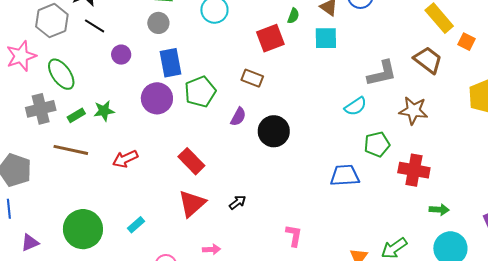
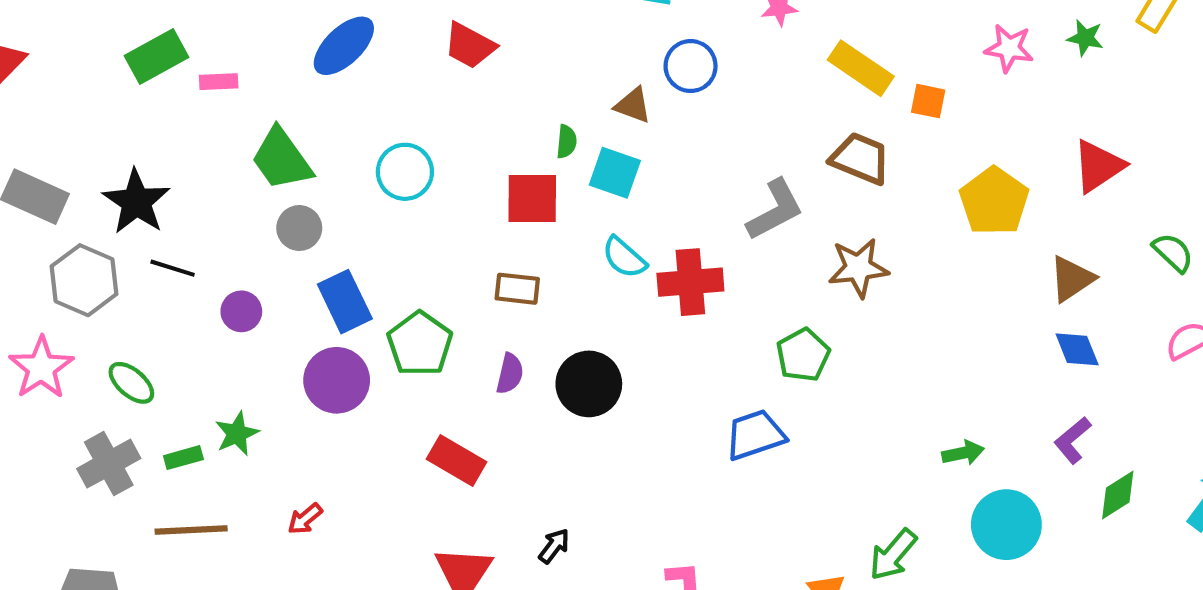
red square: (270, 38) -> (532, 199), turned 36
cyan square: (326, 38) -> (615, 173), moved, turned 35
green ellipse: (61, 74) -> (131, 383), size x0.7
cyan semicircle: (356, 106) -> (624, 257), moved, turned 90
green rectangle: (76, 115) -> (183, 458), turned 30
red arrow: (125, 159) -> (305, 519), size x0.7
red rectangle: (191, 161) -> (457, 461), moved
red cross: (414, 170) -> (690, 282), moved

